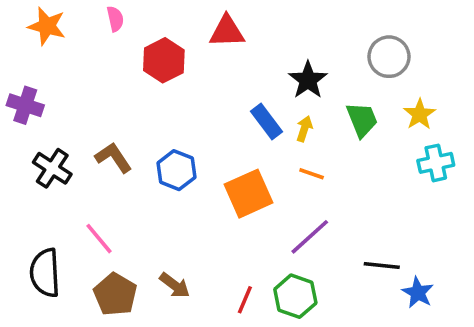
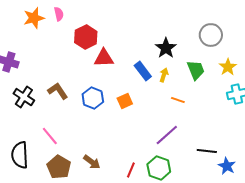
orange star: (47, 26) -> (34, 18), moved, turned -30
red triangle: (227, 31) -> (104, 58), moved
orange line: (312, 174) -> (178, 100), moved
orange square: (249, 194) -> (125, 101), moved, size x0.6

